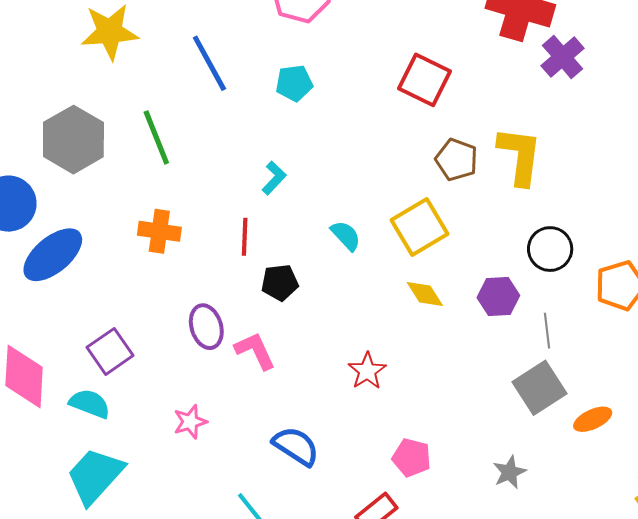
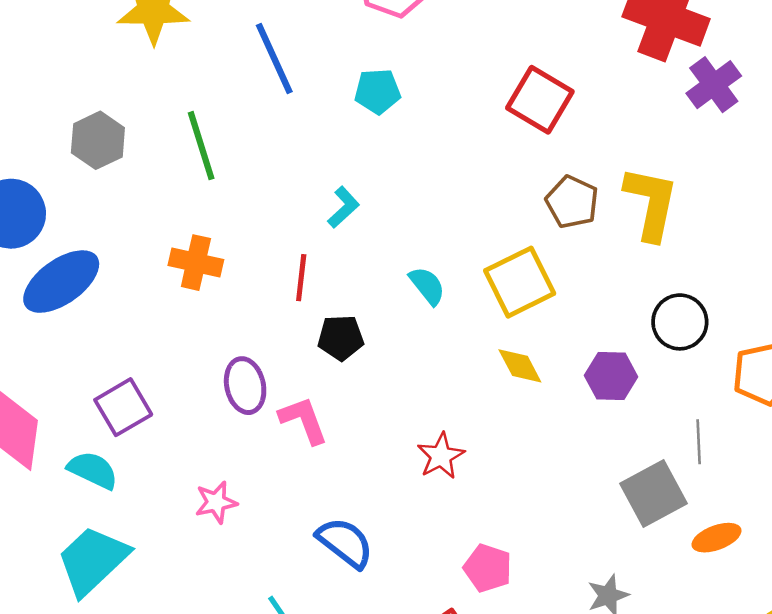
gray hexagon: (73, 140) -> (98, 140), size x0.7
gray line: (547, 331) -> (699, 442), moved

